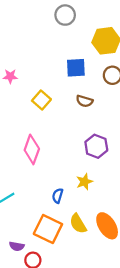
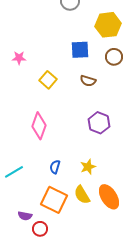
yellow star: (84, 182) -> (88, 167), moved
blue semicircle: (58, 196) -> (55, 167), moved

